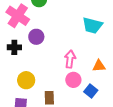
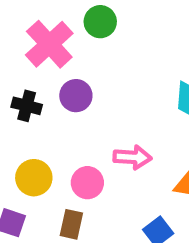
pink arrow: (70, 59) -> (132, 157), turned 72
pink circle: (73, 80) -> (87, 183), moved

